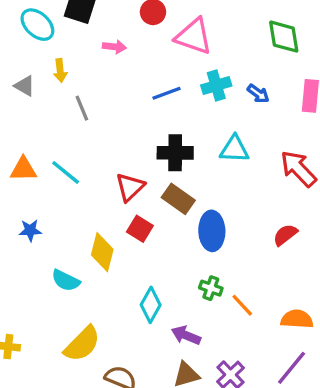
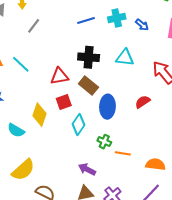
gray line: (82, 108) -> (34, 26), turned 56
red triangle: (130, 187) -> (59, 76), turned 30
red square: (140, 229) -> (64, 102), turned 35
red semicircle: (285, 235) -> (143, 102), moved
cyan diamond: (151, 305) -> (79, 125), moved
orange line: (242, 305) -> (123, 153), turned -42

